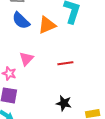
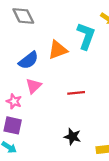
blue semicircle: (21, 21) -> (28, 60), moved, turned -84

